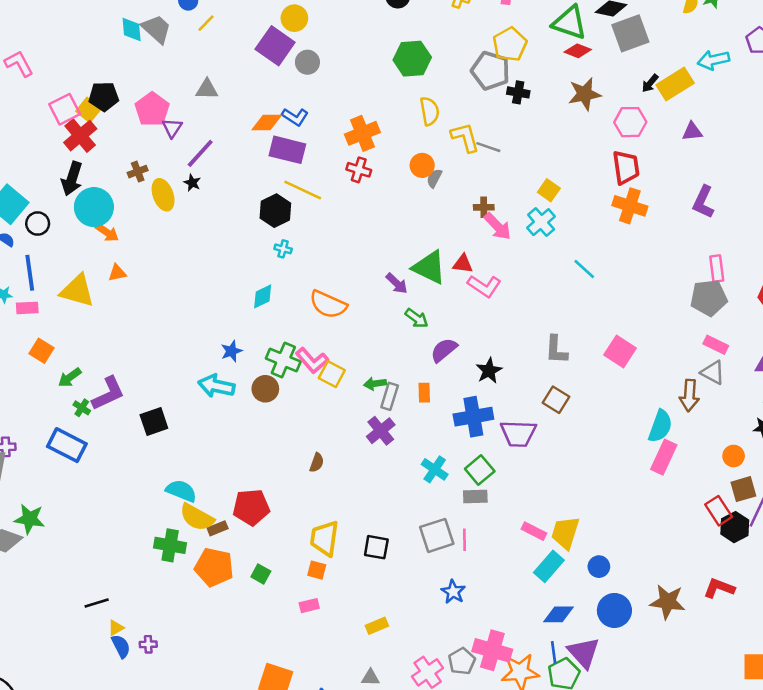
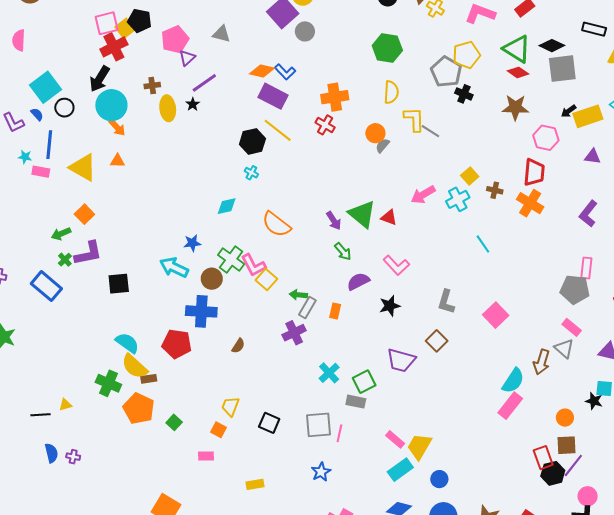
brown cross: (484, 207) -> (495, 190), moved
pink arrow: (498, 226) -> (423, 195), turned 90
pink L-shape: (484, 286) -> (396, 265), moved
orange square: (42, 351) -> (84, 214), moved
blue cross: (473, 417) -> (201, 311), moved
red pentagon: (251, 507) -> (177, 344), moved
yellow trapezoid: (325, 538) -> (230, 406), size x0.7
yellow triangle: (116, 628) -> (65, 405), moved

